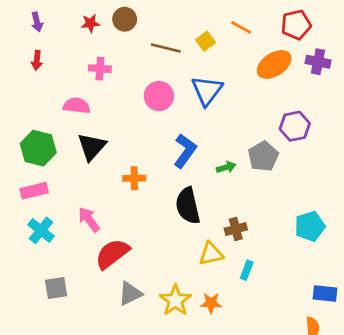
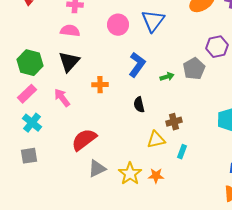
pink semicircle: (77, 106) -> (70, 31), moved
pink rectangle: (34, 191) -> (27, 94), turned -30
black semicircle: (188, 206) -> (139, 105), size x0.6
pink arrow: (89, 219) -> (62, 98), moved
gray square: (56, 288) -> (29, 156), moved

